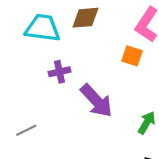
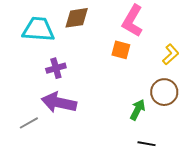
purple arrow: (96, 101) -> (59, 103), moved, turned 148

